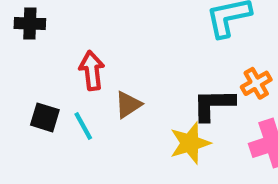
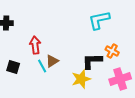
orange cross: (256, 83) -> (112, 51), turned -32
cyan line: (83, 126) -> (42, 66), moved

